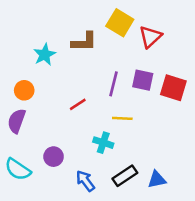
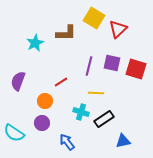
orange circle: (24, 90) -> (45, 101), moved
purple semicircle: (17, 121) -> (18, 81), moved
black rectangle: (125, 176) -> (104, 119), moved

